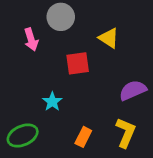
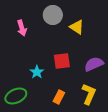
gray circle: (61, 17) -> (53, 15), moved
red square: (78, 63) -> (62, 61), moved

